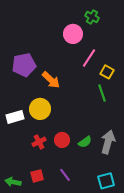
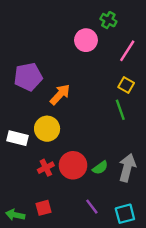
pink line: (89, 58) -> (127, 51), moved
orange arrow: (51, 80) -> (60, 94), turned -90
white rectangle: (15, 117) -> (18, 138), turned 30
red circle: (62, 140) -> (73, 165), size x1.5
purple line: (65, 175) -> (92, 207), moved

